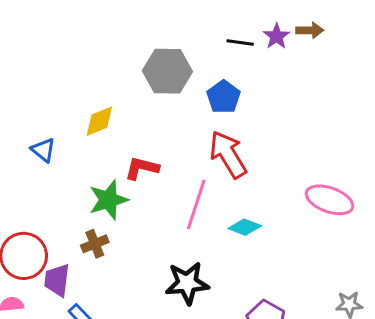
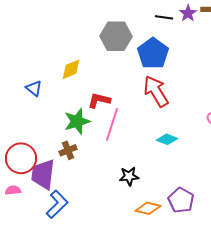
blue pentagon: (224, 97) -> (153, 53), size x1.4
pink line: (196, 204) -> (112, 124), moved
purple trapezoid: (57, 280) -> (43, 174), size x1.4
black star: (187, 283) -> (129, 176), size x0.7

